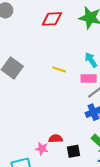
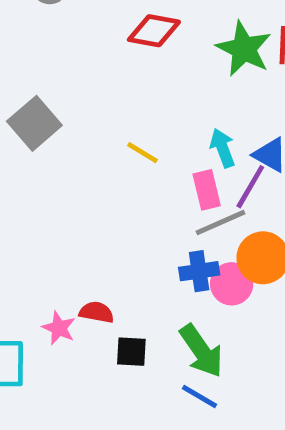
pink rectangle: (89, 78) -> (207, 190), turned 63

